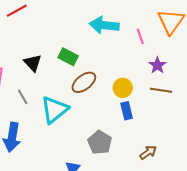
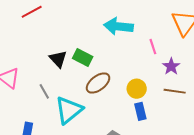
pink line: (140, 36) -> (153, 47), moved
black triangle: (33, 63) -> (58, 59), moved
gray line: (23, 97) -> (44, 91), moved

